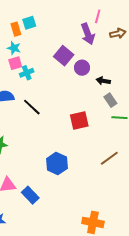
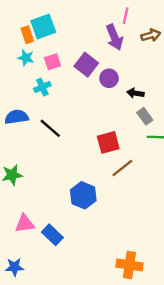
cyan square: (29, 23) -> (43, 27), size x1.5
pink square: (15, 63) -> (52, 62), moved
brown line: (109, 158) -> (122, 168), moved

